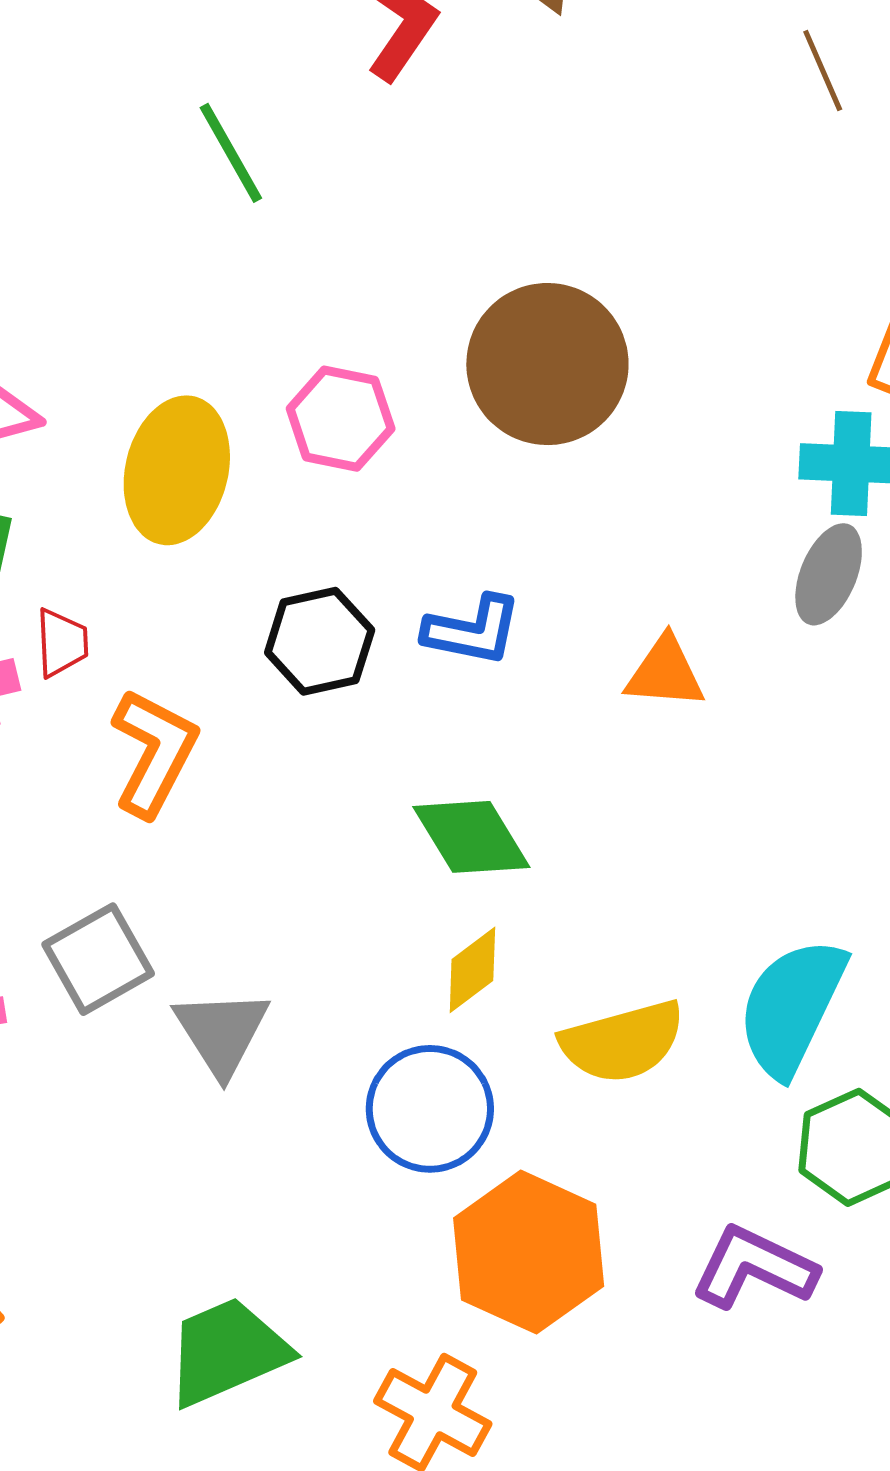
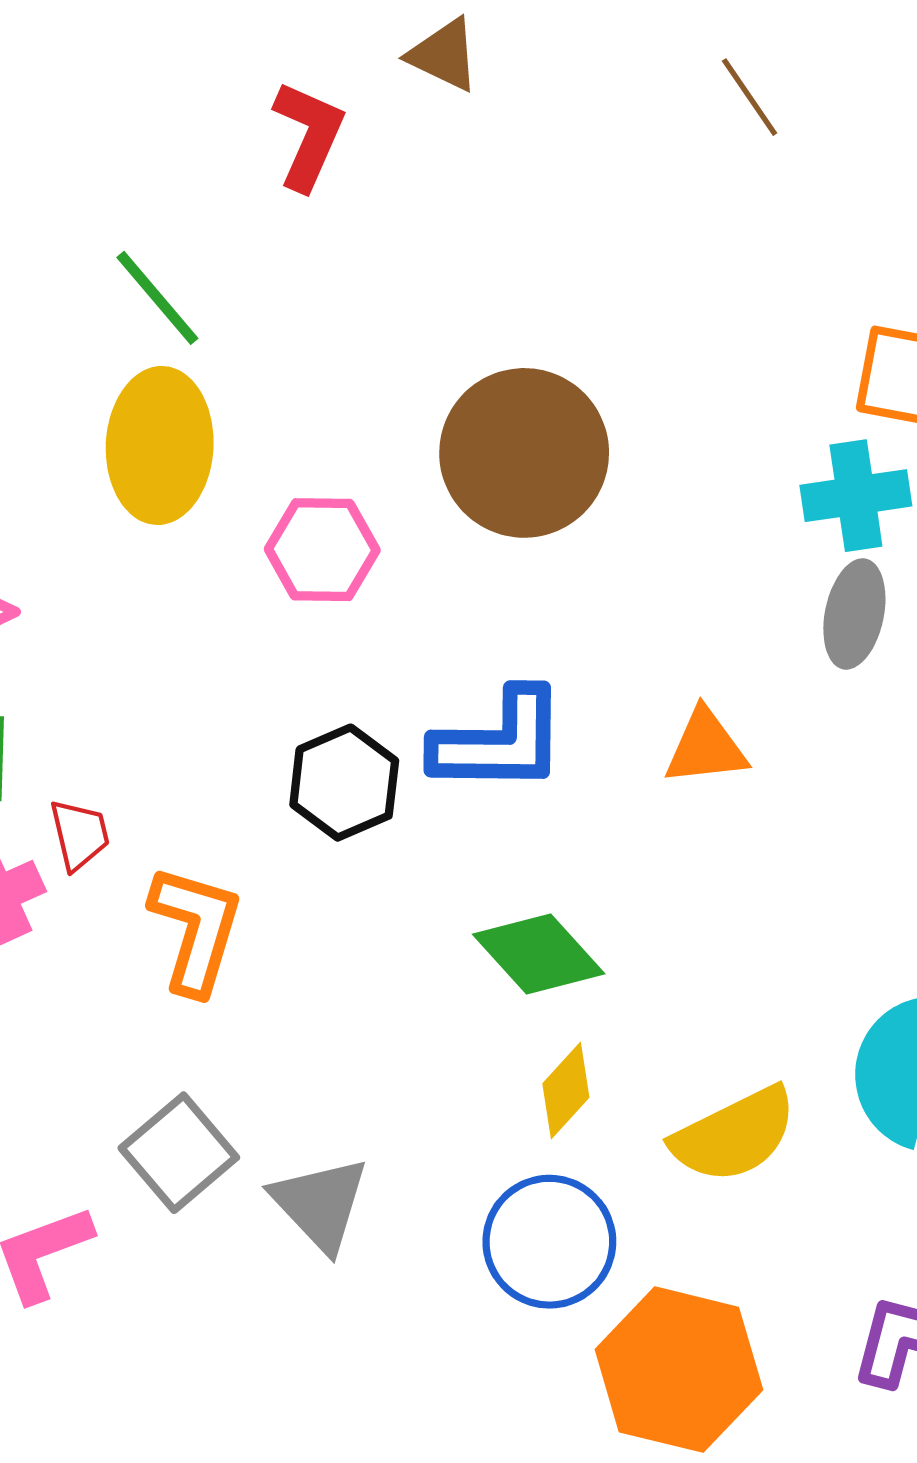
yellow ellipse: (177, 470) -> (160, 445), moved
blue L-shape: (472, 630) -> (499, 741), size x1.4

